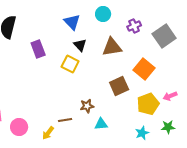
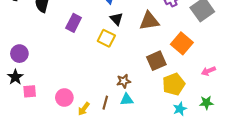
purple rectangle: (38, 49) -> (74, 23), turned 48
yellow pentagon: (148, 104) -> (174, 84), moved
brown line: (65, 120) -> (105, 103), moved, turned -64
cyan triangle: (101, 124) -> (127, 100), moved
pink circle: (19, 127) -> (64, 98), moved

